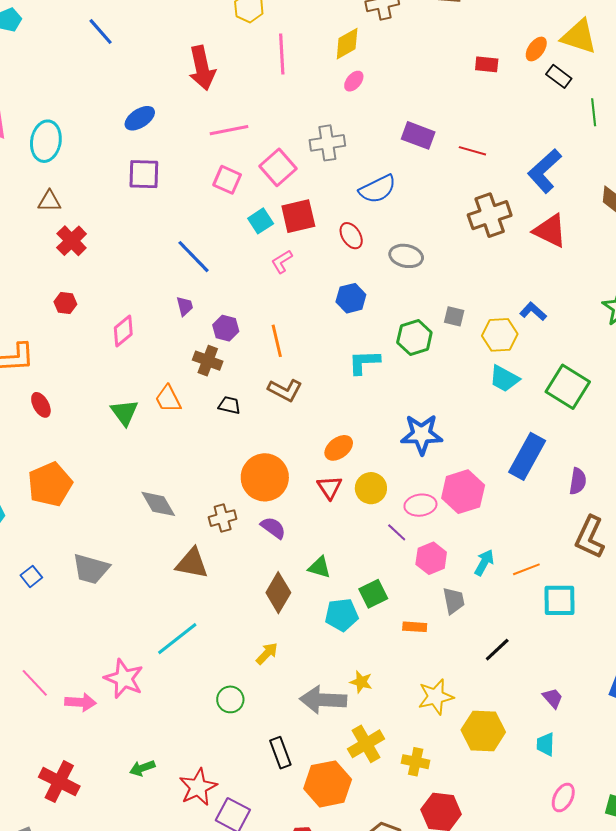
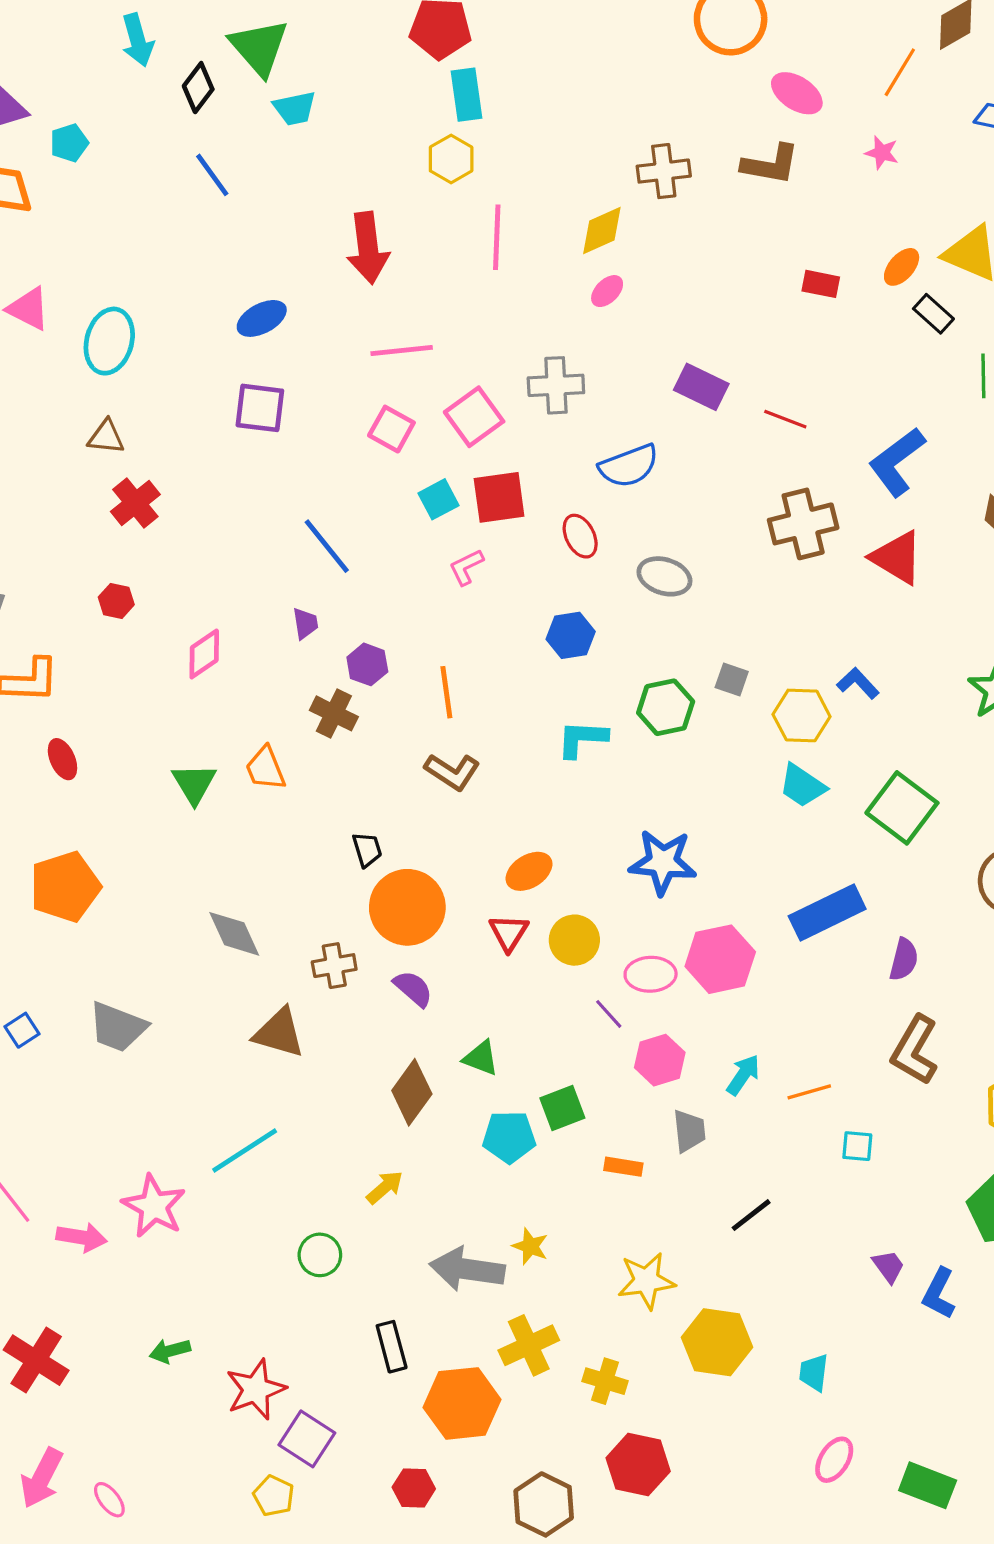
black trapezoid: (229, 405) -> (367, 850), moved, turned 55
blue rectangle: (527, 456) -> (827, 913), turned 30
cyan square: (560, 600) -> (857, 1146), size x0.6
purple trapezoid: (553, 698) -> (888, 1266), moved

